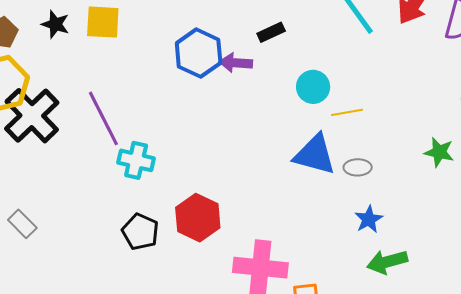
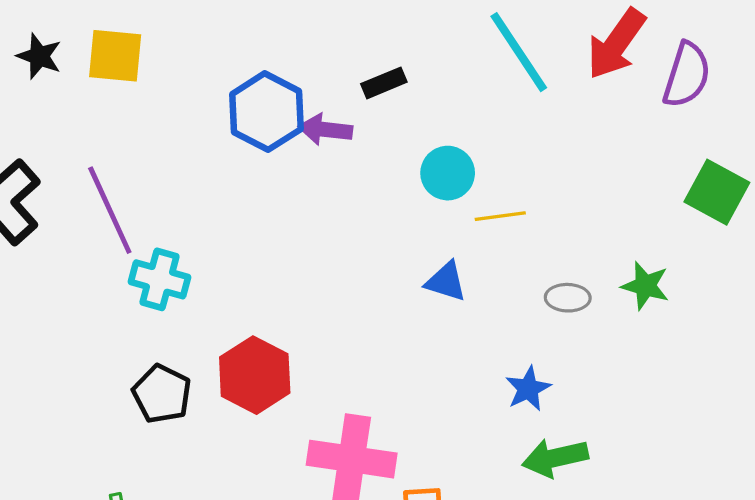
blue triangle: (315, 155) -> (446, 282), size x0.6
gray ellipse: (358, 167) -> (568, 298), moved

